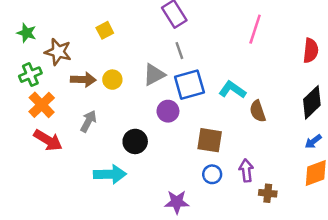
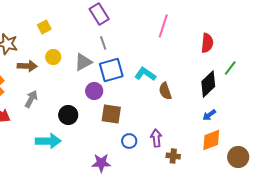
yellow circle: (112, 80) -> (53, 57), moved
brown square: (210, 140) -> (111, 114), moved

